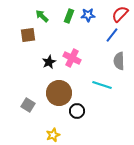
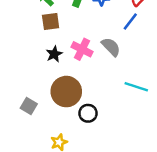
brown square: (28, 35) -> (51, 22), moved
gray semicircle: (119, 61) -> (111, 47), moved, turned 138
cyan line: (102, 85) -> (136, 87), moved

